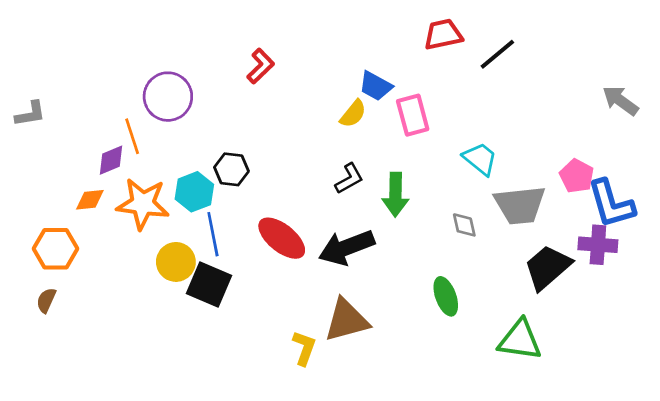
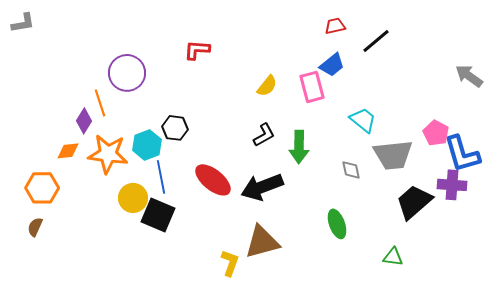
red trapezoid: (443, 34) -> (335, 26), size x0.7
red L-shape: (261, 66) -> (197, 50), turned -132
blue trapezoid: (376, 86) -> (332, 65), moved, turned -68
gray L-shape: (30, 114) -> (23, 23), moved
purple diamond: (111, 160) -> (84, 121), turned -35
green triangle: (520, 340) -> (393, 257), size x0.6

